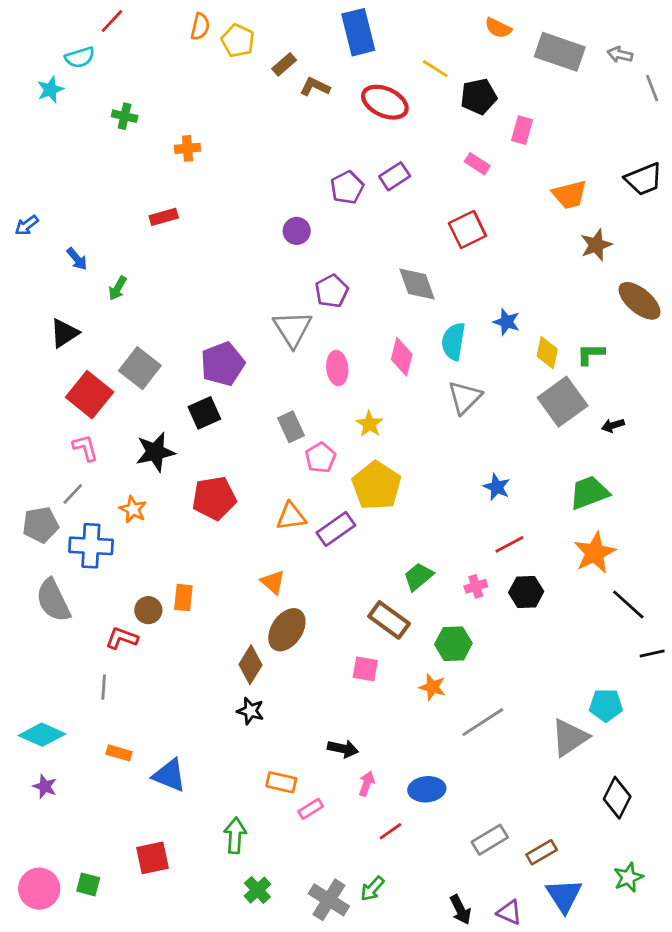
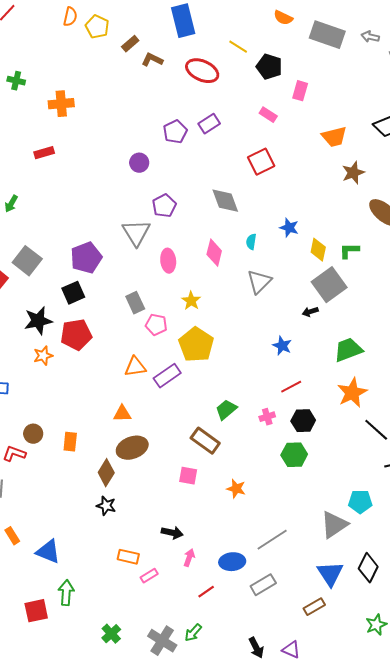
black pentagon: (479, 97) -> (269, 67), turned 30
orange cross: (188, 148) -> (61, 104), size x1.4
cyan semicircle: (453, 341) -> (251, 242), size x0.6
black arrow: (613, 425) -> (310, 312), moved
pink pentagon: (320, 458) -> (156, 325), turned -30
red pentagon: (214, 498) -> (76, 335), moved
orange star: (133, 509) -> (43, 356), moved, turned 30
orange triangle: (273, 582) -> (122, 414), turned -42
orange rectangle: (183, 598) -> (70, 442), moved
brown ellipse: (287, 630) -> (132, 448), turned 36
green hexagon: (453, 644) -> (294, 455), moved
gray line: (483, 722) -> (272, 540), moved
orange rectangle: (119, 753) -> (12, 536), turned 42
green arrow: (235, 835) -> (66, 593), moved
gray rectangle: (490, 840) -> (263, 585), moved
blue triangle: (564, 896) -> (330, 574), moved

